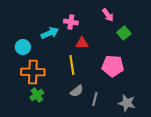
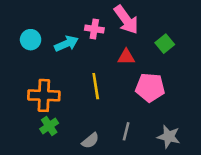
pink arrow: (108, 15) -> (126, 20), moved, size x1.6
red triangle: (82, 43) -> (126, 57), moved
cyan circle: (23, 47) -> (31, 40), moved
gray semicircle: (77, 91) -> (90, 141), moved

